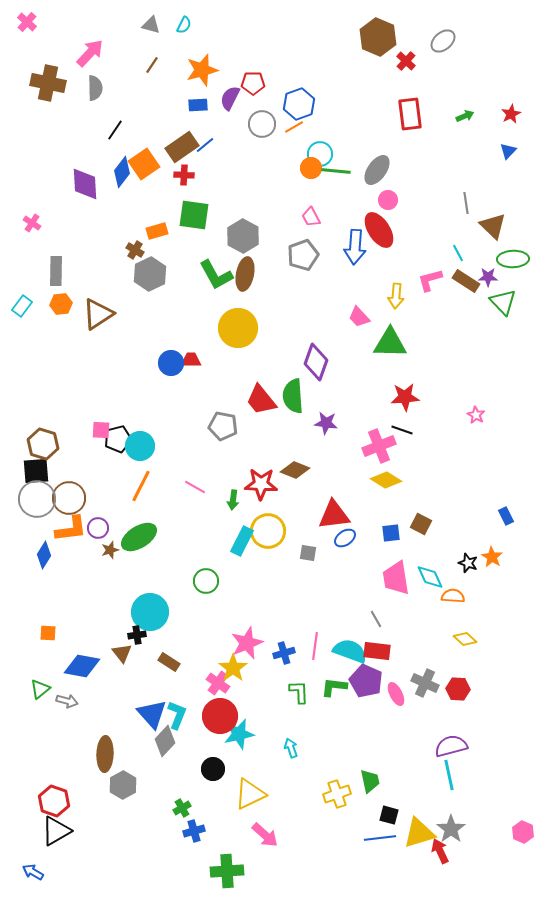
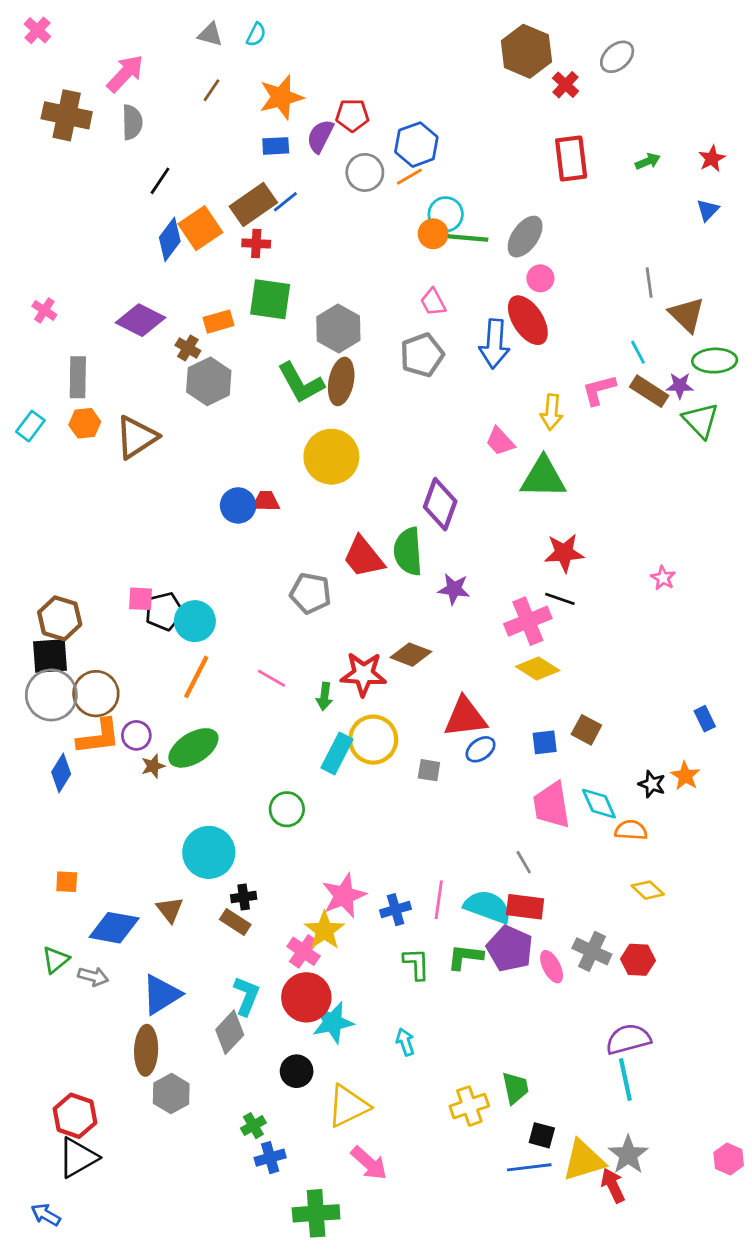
purple diamond: (85, 184) -> (141, 320), moved, turned -60
black cross: (137, 635) -> (244, 897), moved
blue triangle: (152, 714) -> (161, 995), moved, turned 40

